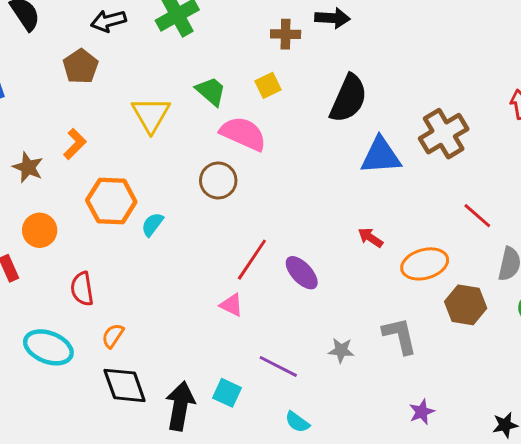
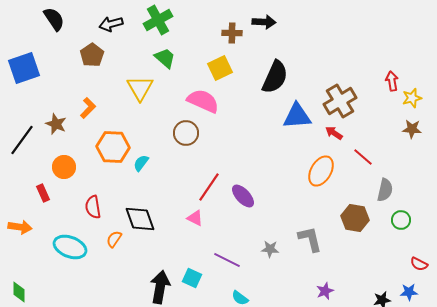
yellow square: (268, 85) -> (220, 68), size x1.4
green trapezoid: (211, 91) -> (165, 58), moved
red arrow: (370, 238) -> (334, 133), moved
orange ellipse: (425, 264) -> (321, 171), moved, turned -44
black diamond: (125, 385) -> (140, 219), moved

